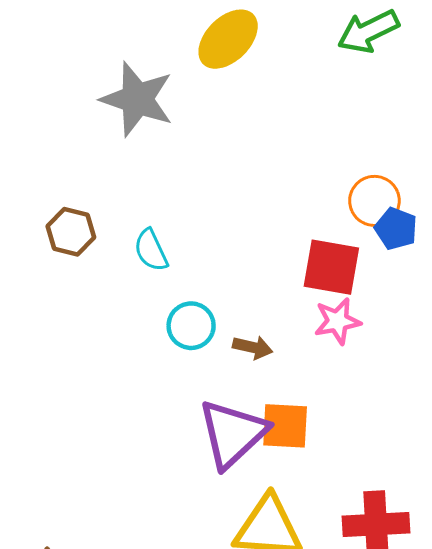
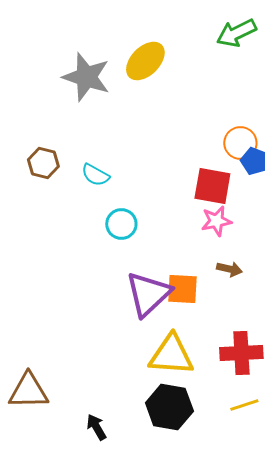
yellow ellipse: (228, 39) -> (145, 61), moved
cyan semicircle: (151, 250) -> (95, 175), turned -36
brown arrow: (253, 347) -> (229, 269), moved

